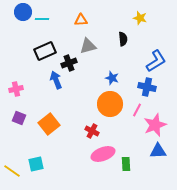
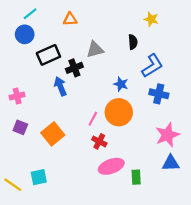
blue circle: (23, 12) -> (25, 34), moved
cyan line: (42, 19) -> (30, 14), moved, turned -40
orange triangle: (81, 20) -> (70, 19), moved
blue L-shape: (156, 61) -> (152, 66), moved
pink line: (137, 110) -> (93, 119), moved

